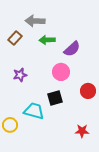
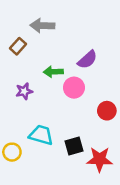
green arrow: (47, 40) -> (53, 72), moved
black square: (55, 98) -> (74, 146), moved
red star: (82, 131) -> (100, 159), size x1.5

